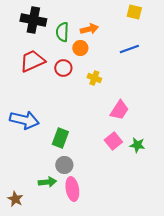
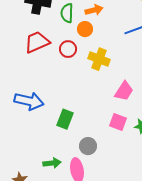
yellow cross: (94, 78) -> (99, 59), size x1.5
pink square: (113, 141) -> (118, 122), turned -30
gray circle: (64, 165) -> (88, 146), moved

